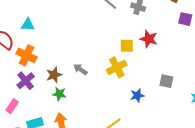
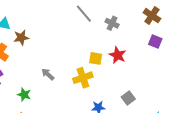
brown star: (54, 75) -> (21, 38), moved
gray square: (166, 81) -> (128, 98), turned 32

